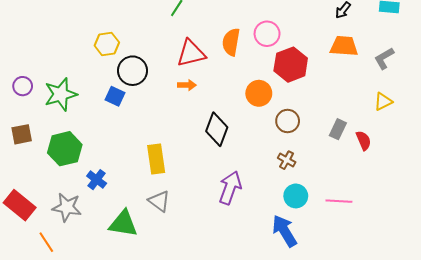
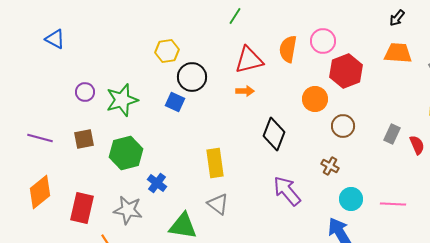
brown cross: (287, 160) -> (330, 166), moved
purple arrow: (230, 188) -> (287, 191), turned -60
red rectangle: (20, 205) -> (82, 208), turned 64

